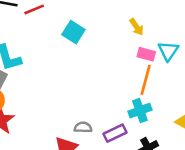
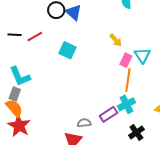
pink rectangle: (146, 54) -> (126, 60), turned -72
purple rectangle: (115, 133) -> (108, 114), moved

